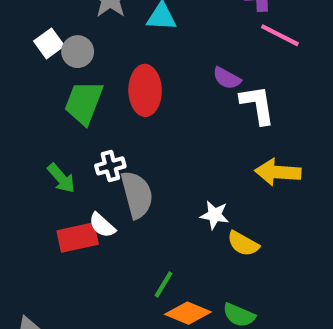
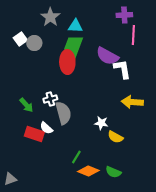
pink line: (280, 35) -> (133, 35), turned 66
purple semicircle: (227, 78) -> (107, 56), size x1.6
green trapezoid: (84, 103) -> (73, 46), moved
red rectangle: (78, 237) -> (34, 134), turned 30

